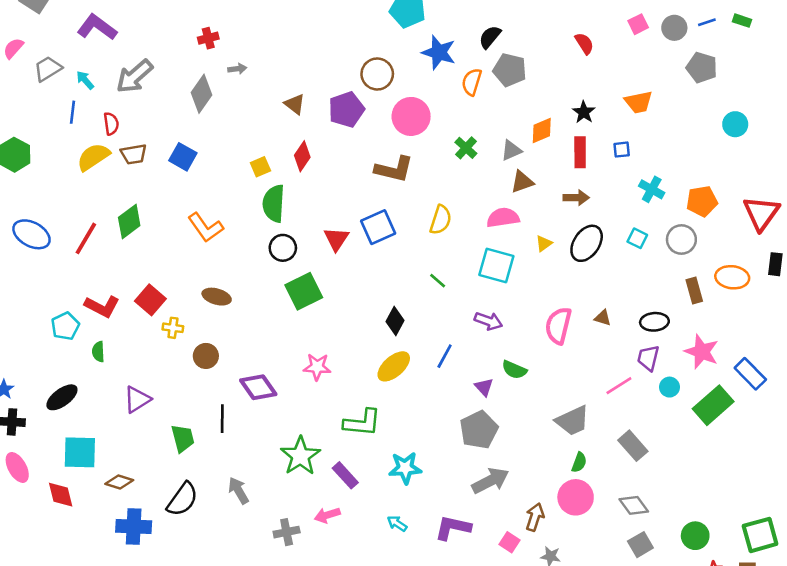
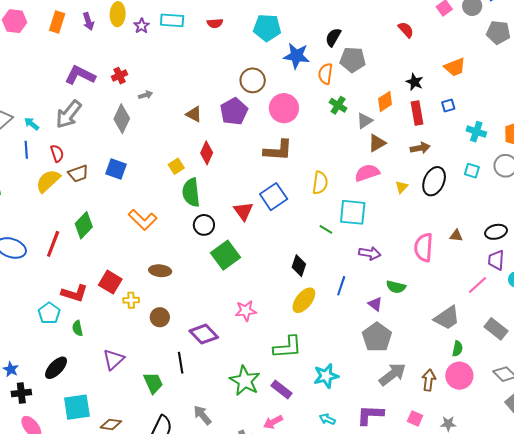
purple L-shape: (97, 27) -> (80, 75), moved
green cross: (466, 148) -> (338, 105), moved
cyan square: (496, 265) -> (353, 212), moved
brown arrow: (535, 517) -> (429, 380), moved

